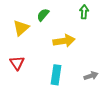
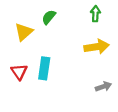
yellow arrow: (64, 41) -> (97, 47), moved
cyan rectangle: (56, 75) -> (44, 68), moved

